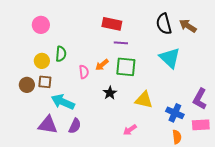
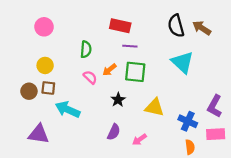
green semicircle: (61, 54) -> (86, 49), moved
pink semicircle: (84, 72) -> (90, 77), turned -40
purple triangle: (48, 125) -> (39, 134), moved
purple semicircle: (75, 126) -> (114, 132), moved

